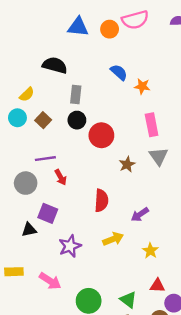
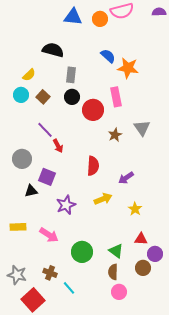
orange star: (142, 86) -> (128, 68), size x1.5
pink rectangle: (152, 125) -> (116, 97), moved
purple line: (45, 159) -> (45, 130), turned 54
gray circle: (26, 183) -> (22, 159), moved

